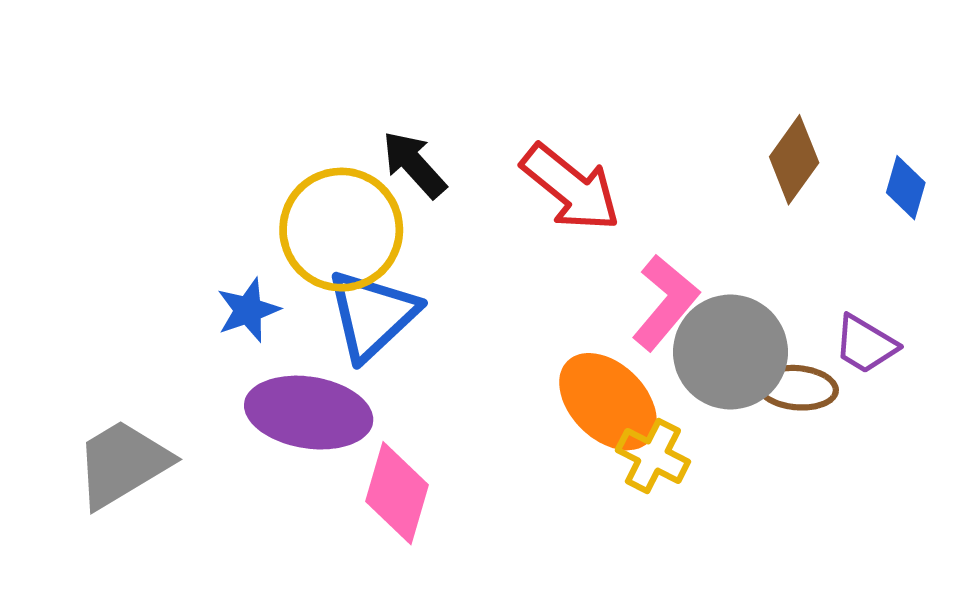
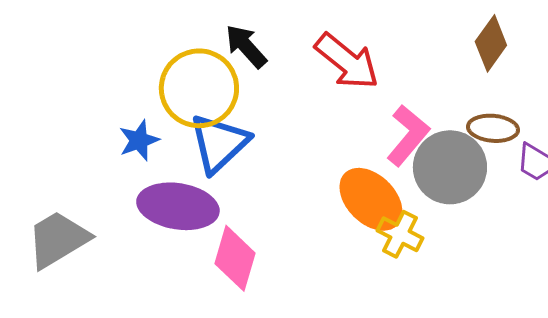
brown ellipse: (797, 388) -> (493, 128), moved

